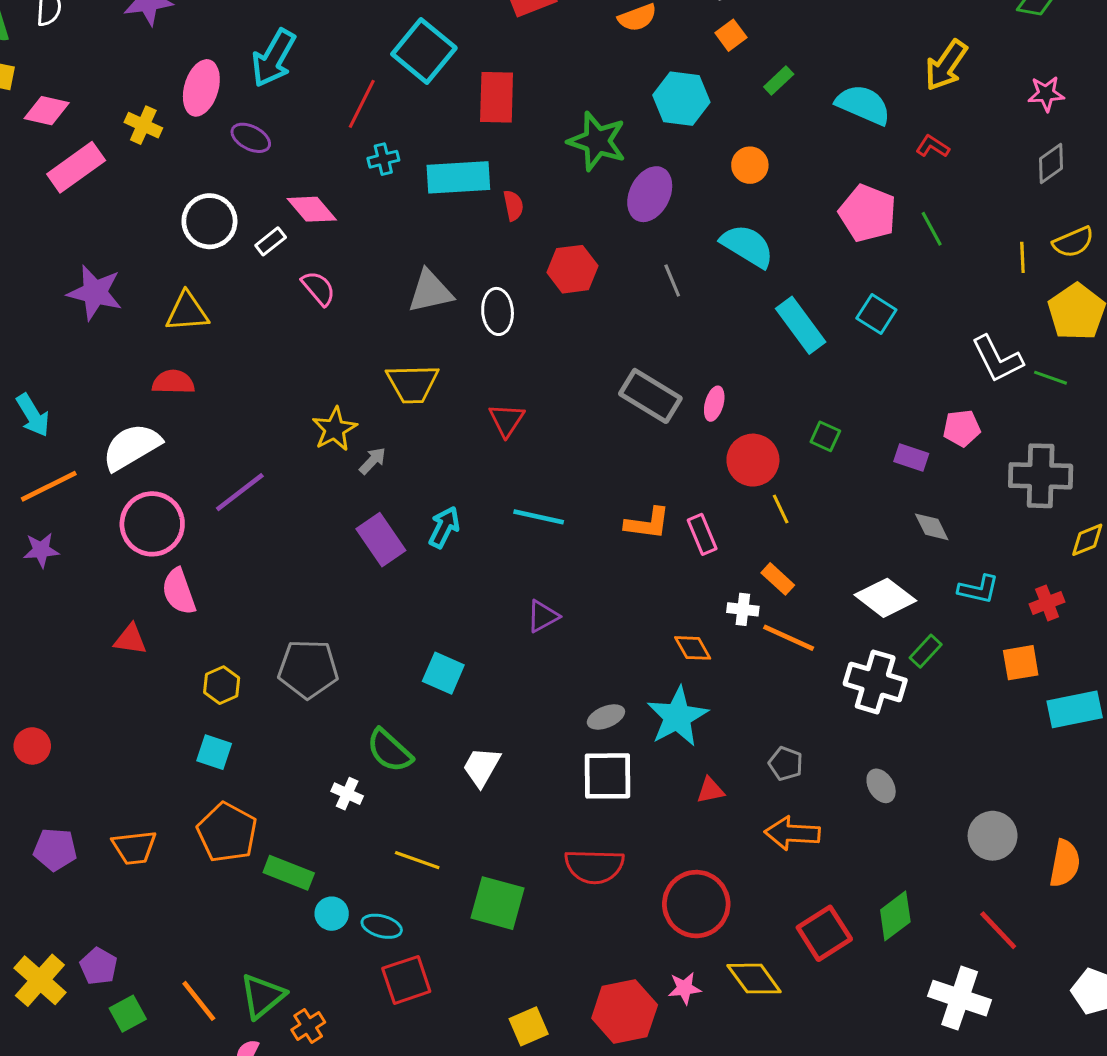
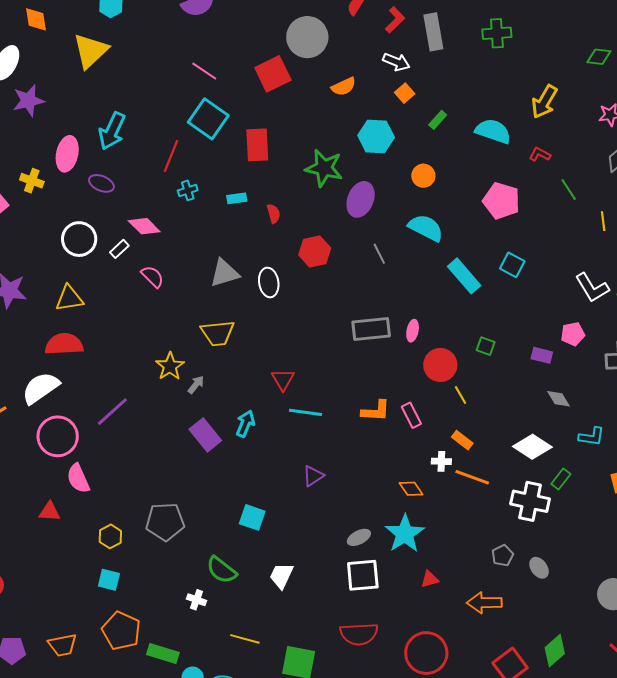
cyan rectangle: (458, 177) -> (237, 198), size x0.5
green line: (932, 229) -> (569, 190), moved
red semicircle: (173, 382) -> (64, 344), size x1.4
gray rectangle: (650, 396) -> (371, 329), turned -33
red triangle: (507, 420) -> (283, 380), moved
gray pentagon: (786, 764) -> (503, 556), moved, turned 30

